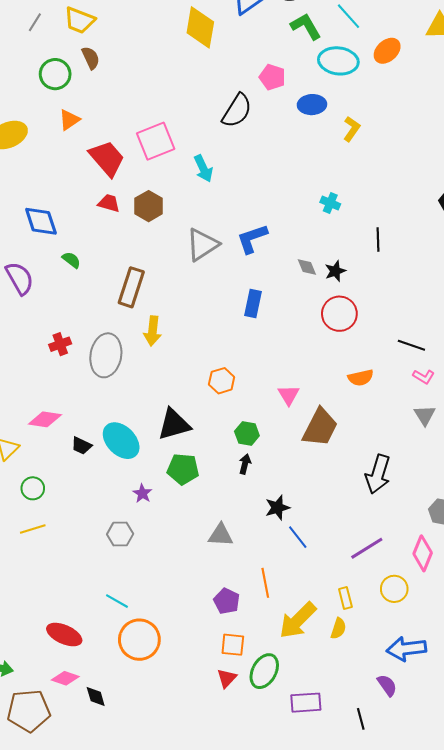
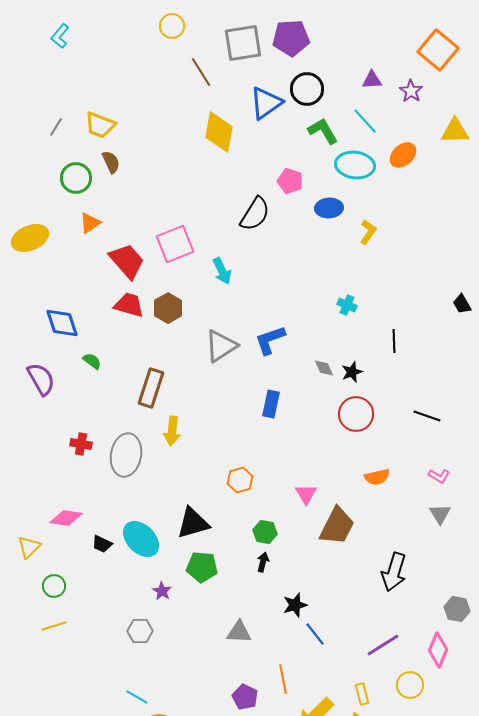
red trapezoid: (109, 203) -> (129, 305), size x1.4
red cross: (60, 344) -> (81, 444), turned 30
black line: (411, 345) -> (427, 416), moved

